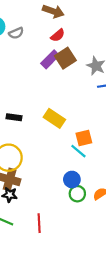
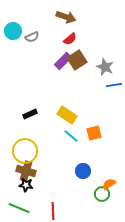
black rectangle: (14, 117) -> (30, 114), turned -32
cyan line: (78, 151) -> (71, 136), moved
green circle: (77, 194) -> (102, 194), moved

